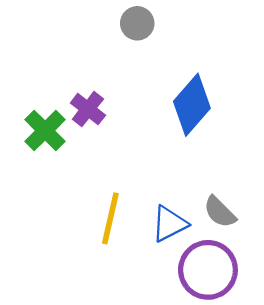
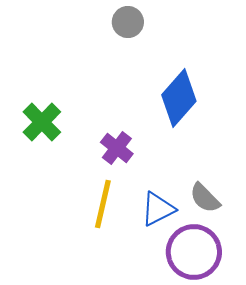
purple cross: (88, 109) -> (117, 148), moved

